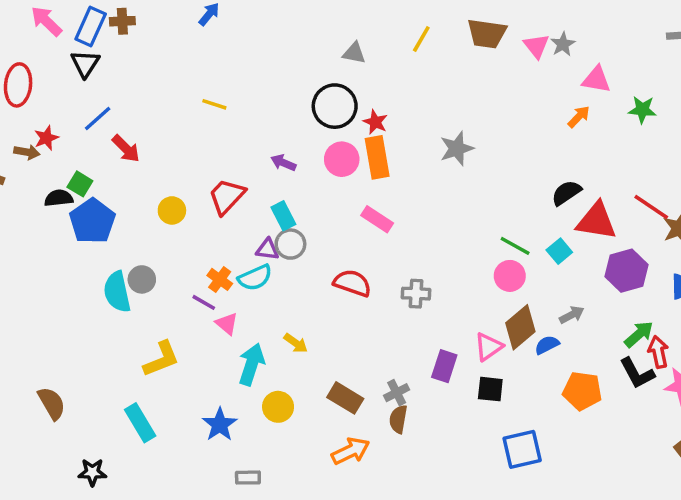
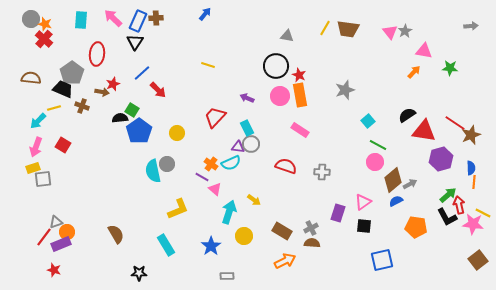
brown trapezoid: (487, 34) -> (348, 29), moved
yellow circle: (172, 210) -> (177, 133), moved
cyan square: (559, 251) -> (368, 121), moved
brown diamond: (520, 327) -> (393, 180), moved
brown semicircle: (398, 419) -> (312, 243), turned 84

